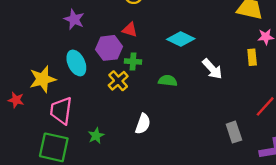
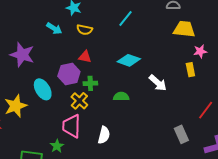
purple star: (74, 19) -> (22, 55), moved, size x1.4
pink trapezoid: (61, 111) -> (72, 126), moved
green star: (96, 136) -> (57, 146), moved

